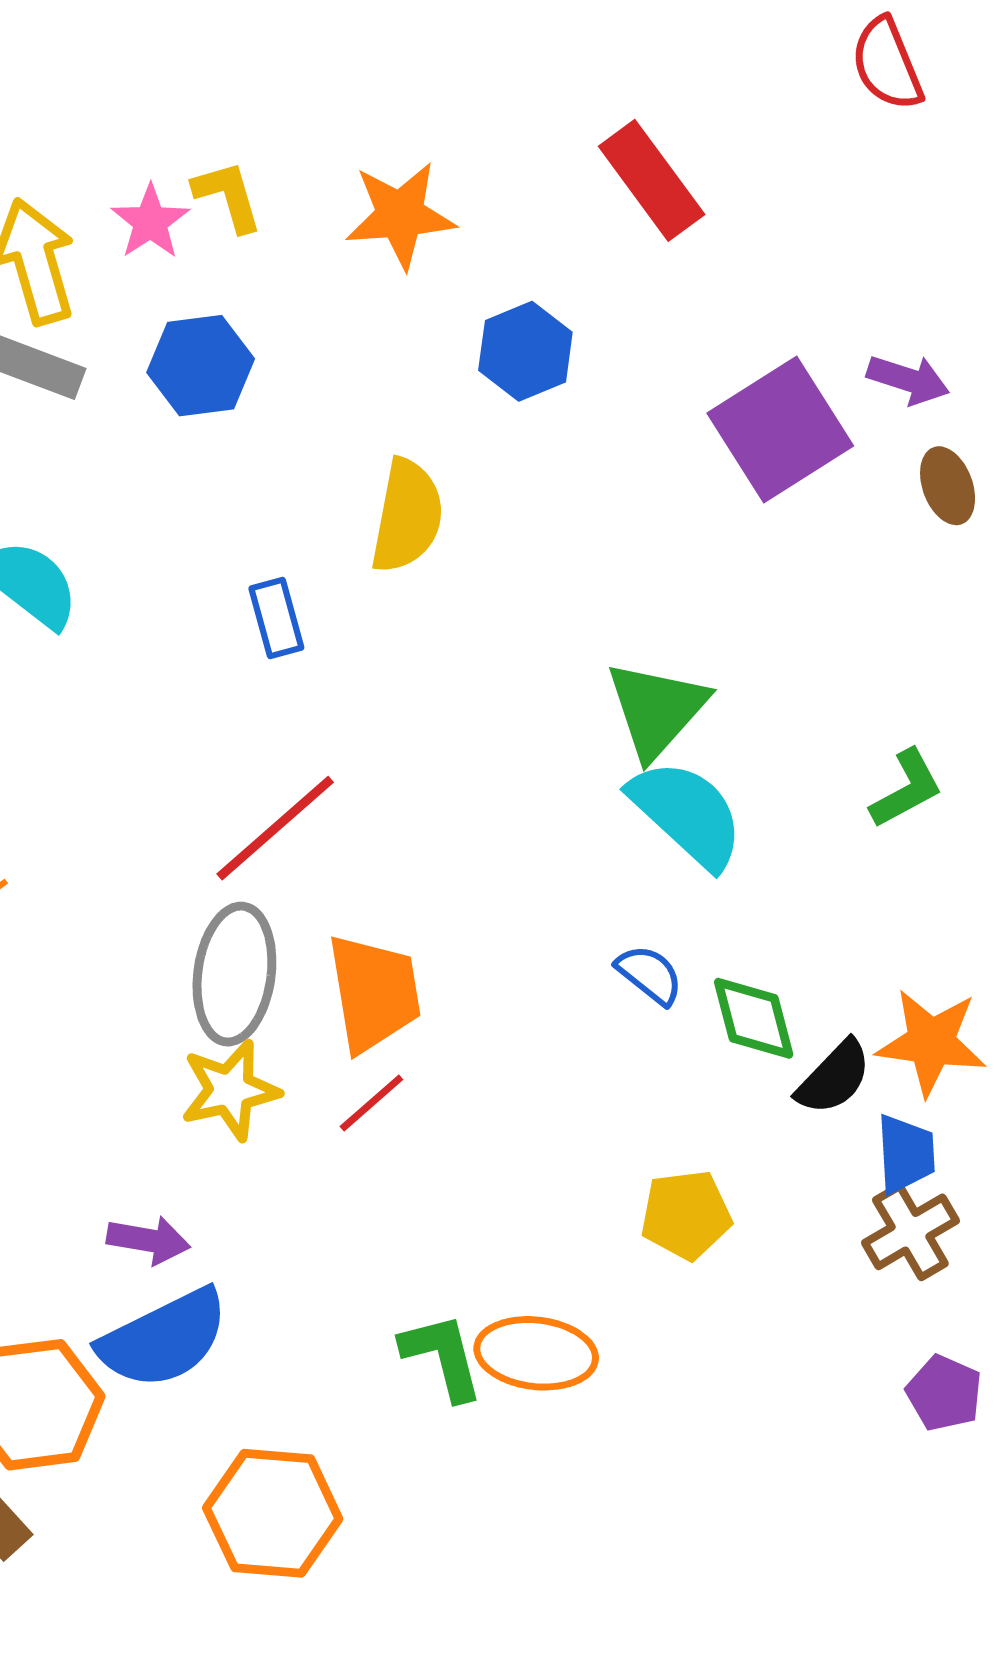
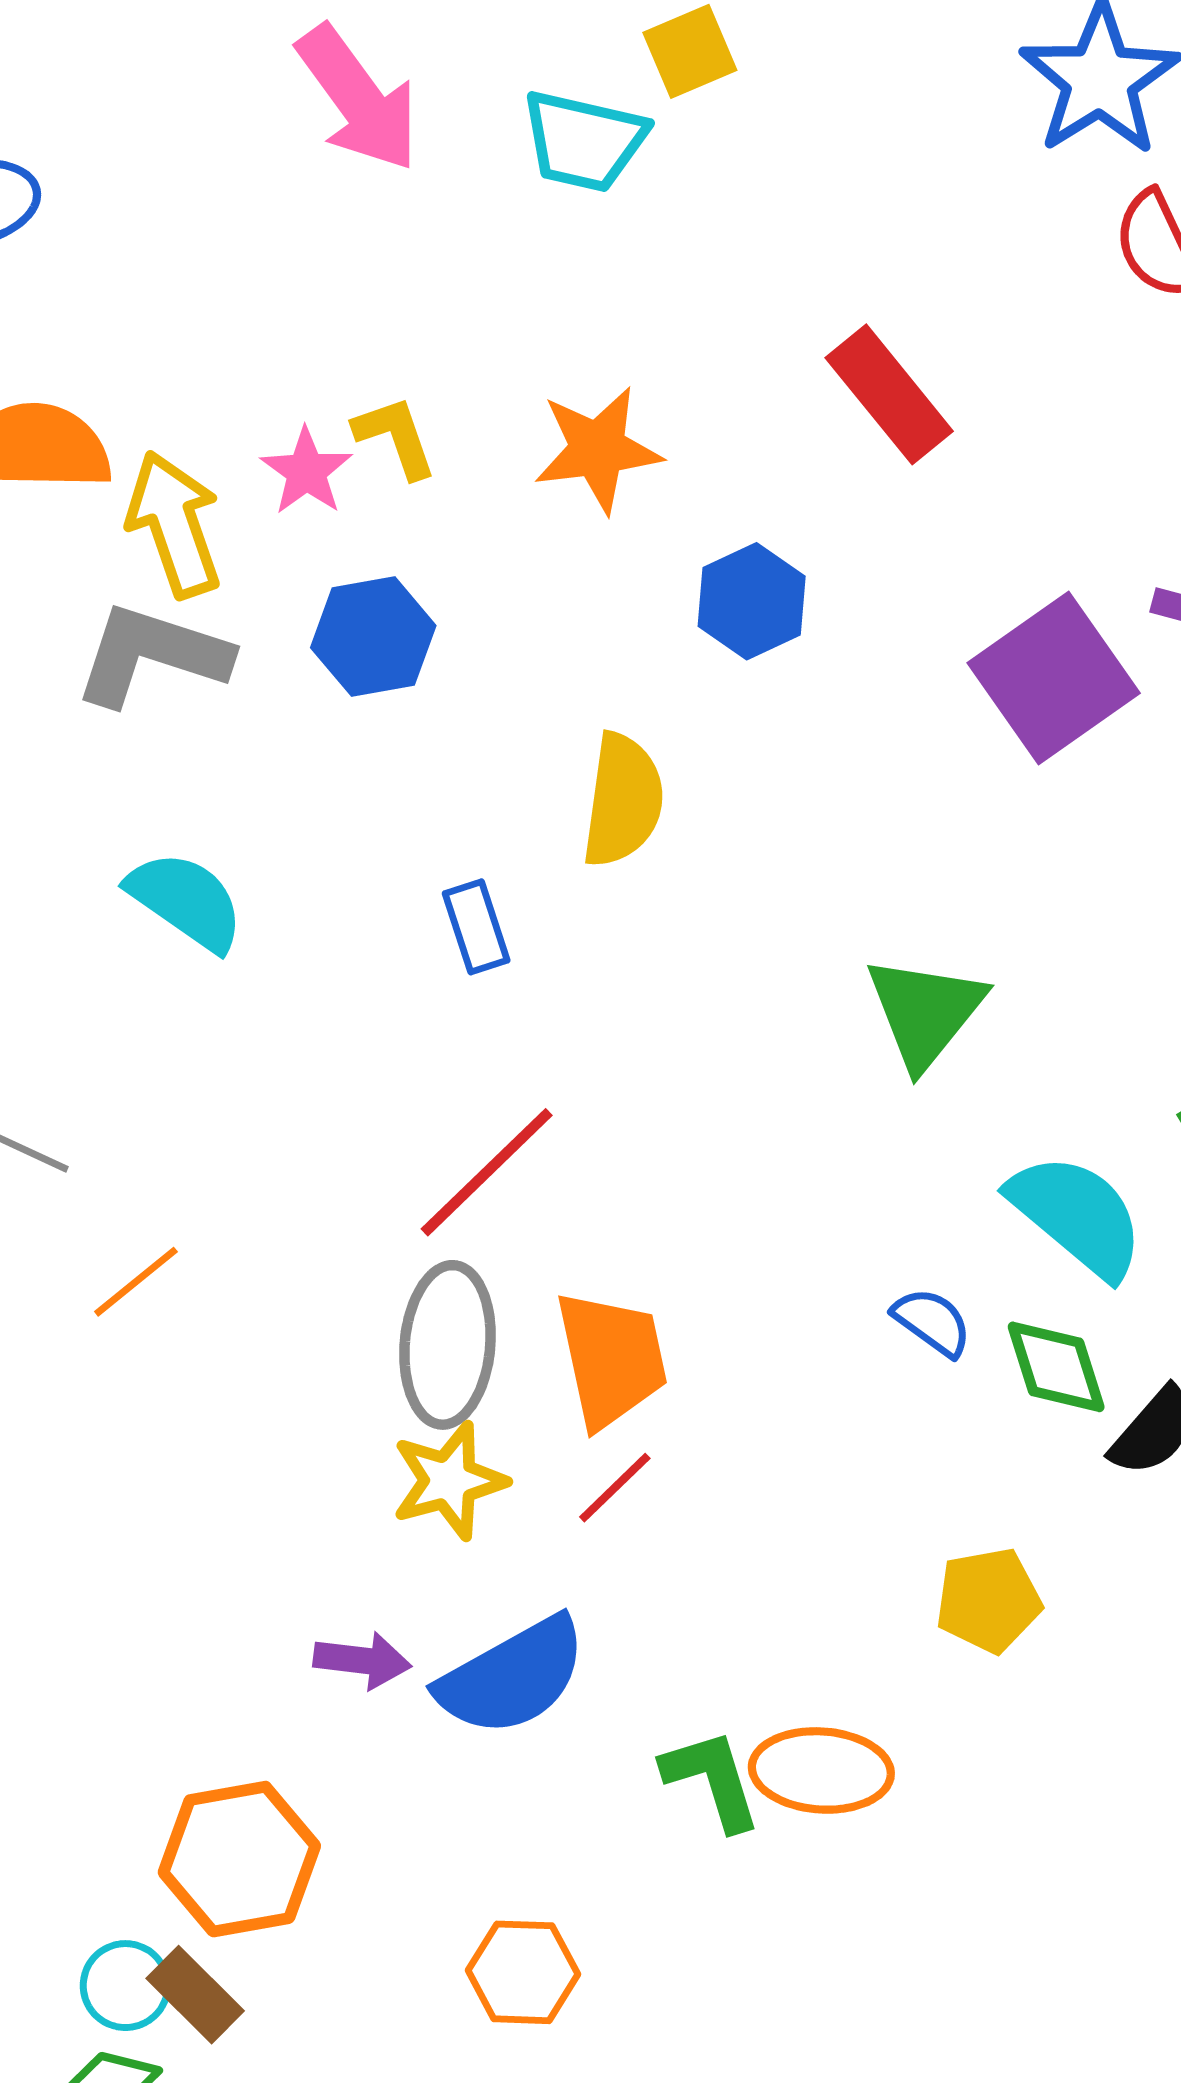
cyan semicircle: (687, 814) -> (1077, 1215), moved
blue semicircle: (164, 1339) -> (512, 1677), moved
orange hexagon: (273, 1513) -> (523, 1972), size x0.7

